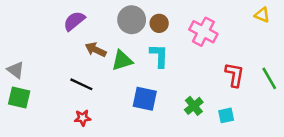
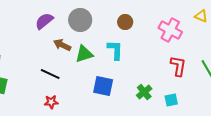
gray circle: (132, 20) -> (80, 20), moved
brown circle: (159, 23) -> (125, 22), moved
pink cross: (203, 32) -> (170, 30), moved

